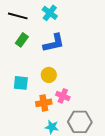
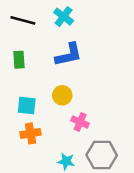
green rectangle: (22, 40) -> (19, 60), moved, turned -40
orange cross: (44, 103) -> (30, 133), moved

